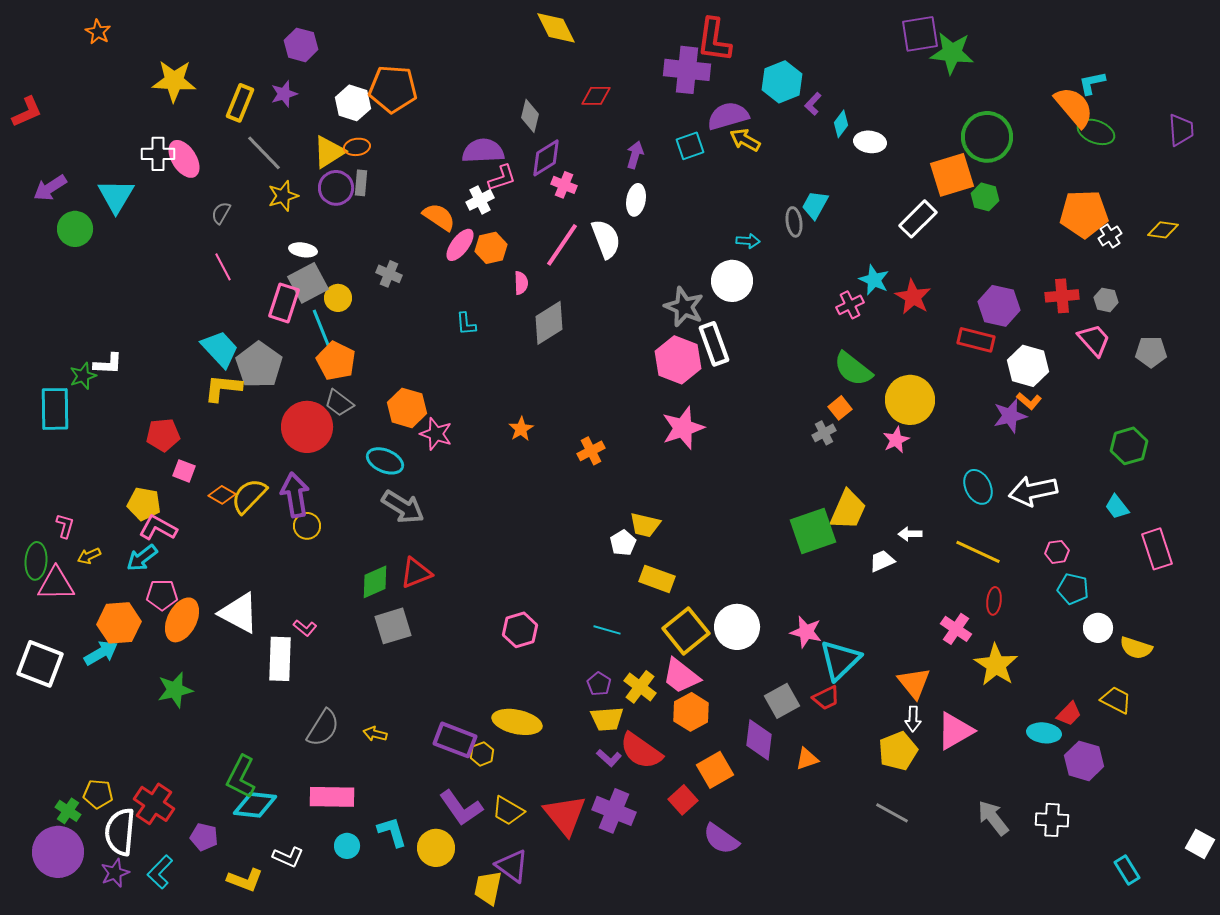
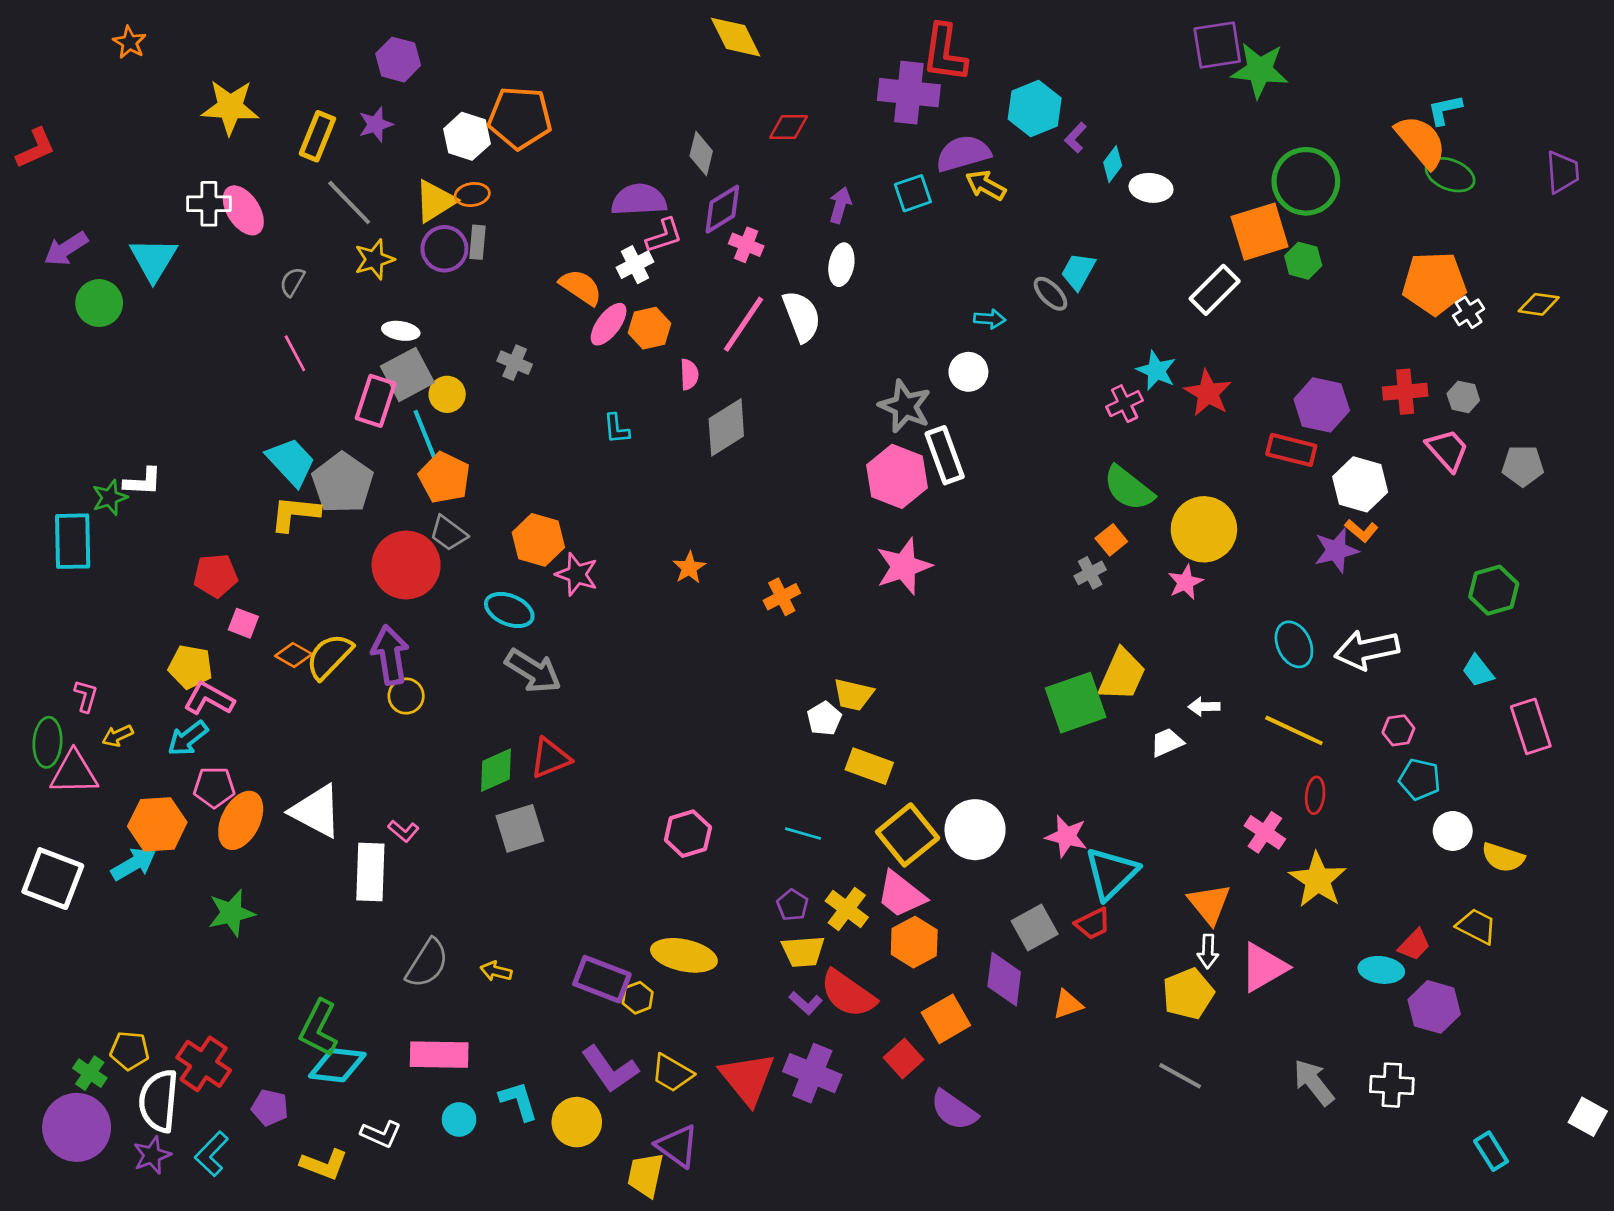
gray ellipse: (794, 222) -> (1050, 294), turned -36
white circle: (732, 281) -> (968, 372), size x0.7

